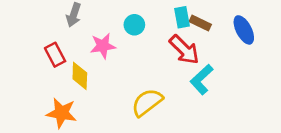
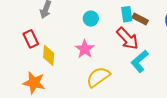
pink star: (103, 46) -> (85, 49), moved, turned -30

